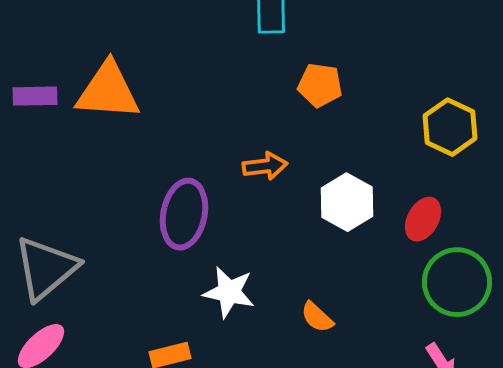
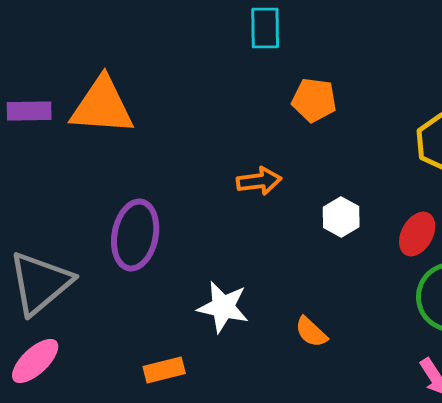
white hexagon: (347, 202) -> (341, 217), size x0.7
purple ellipse: (184, 214) -> (135, 235), moved

